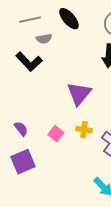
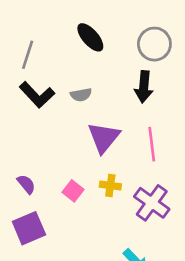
gray line: (30, 20) -> (28, 55), moved, turned -60
gray semicircle: (44, 39) -> (81, 95), moved

